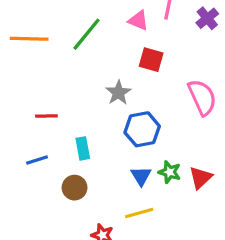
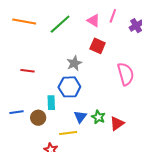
blue hexagon: (142, 129) -> (69, 87), moved
cyan rectangle: (83, 148) -> (51, 103), moved
blue line: (37, 160) -> (16, 112), moved
yellow line: (139, 213) -> (68, 133), moved

